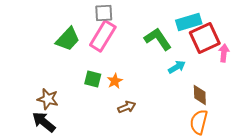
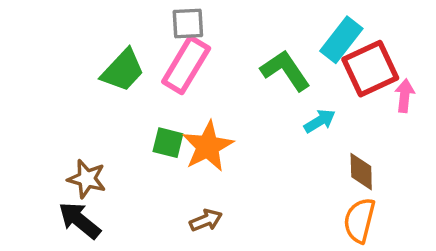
cyan rectangle: (189, 22) -> (341, 40), turned -35
orange star: (115, 81) -> (208, 146), size x1.8
brown arrow: (127, 107) -> (206, 220), moved

